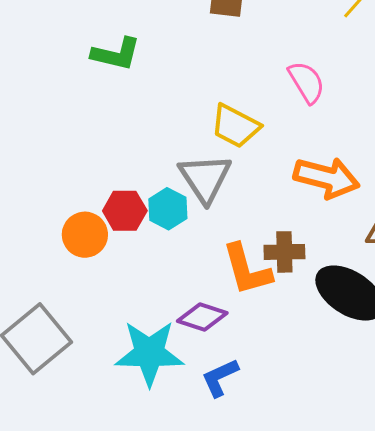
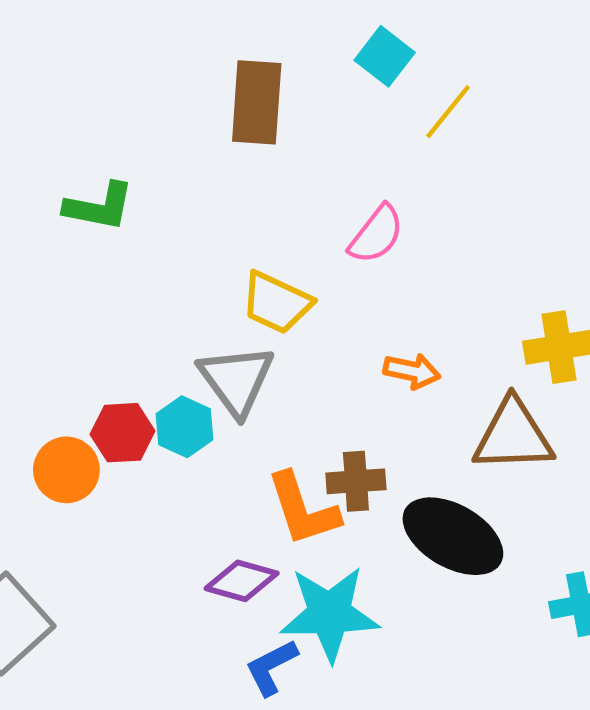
pink semicircle: (307, 82) -> (376, 234), turned 72
orange arrow: (327, 178) -> (412, 371), size x0.6
cyan star: (149, 353) -> (329, 614), moved

